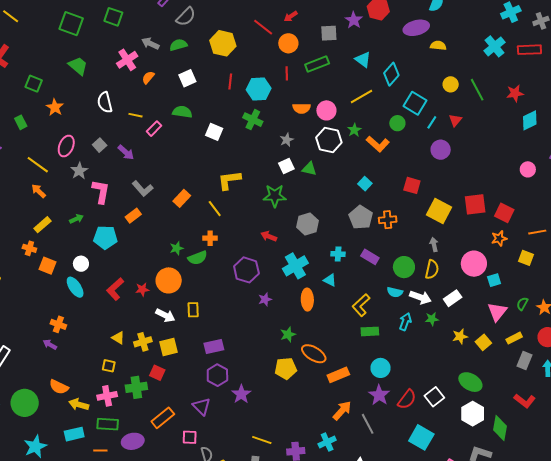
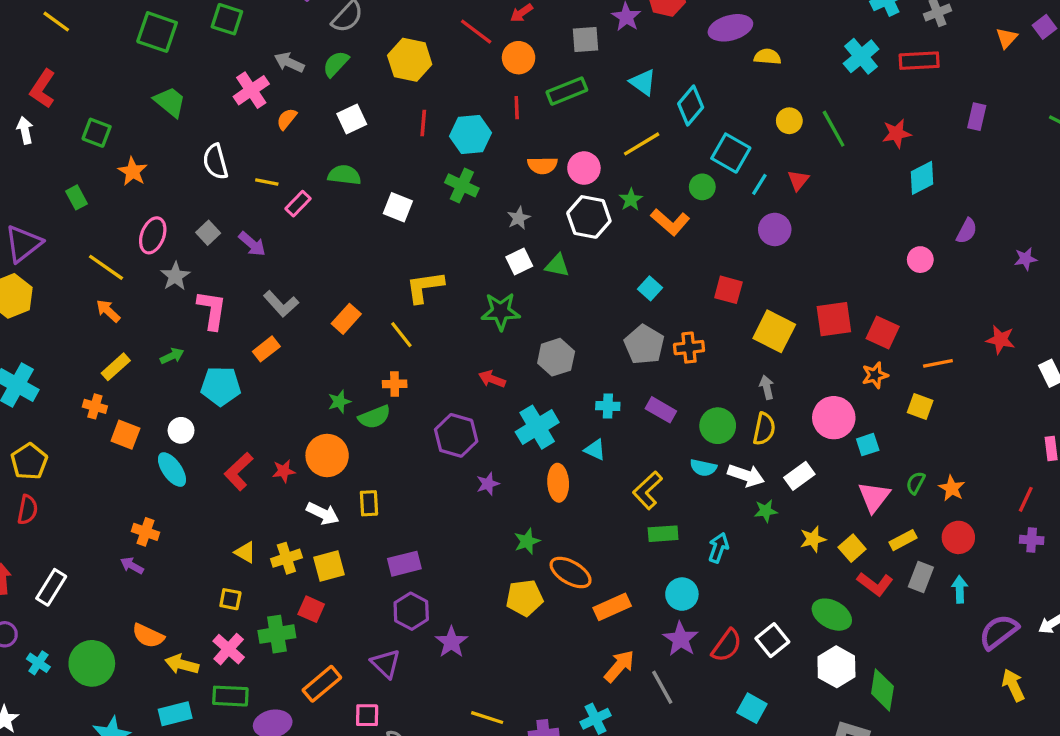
green semicircle: (178, 45) -> (336, 64), turned -30
cyan arrow: (405, 322) -> (718, 548), moved
pink cross: (107, 396) -> (229, 649), turned -36
red L-shape: (525, 401) -> (875, 584), moved
cyan square: (421, 437) -> (752, 708), size x0.7

